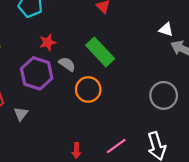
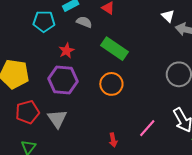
white triangle: (166, 30) -> (168, 16), turned 40
gray semicircle: (67, 64) -> (84, 22), moved
gray triangle: (21, 114) -> (57, 119), size x1.5

